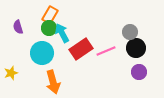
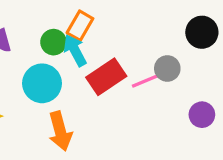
orange rectangle: (50, 15) -> (80, 26), moved
gray circle: (130, 32) -> (167, 68), moved
black circle: (136, 48) -> (202, 32), moved

